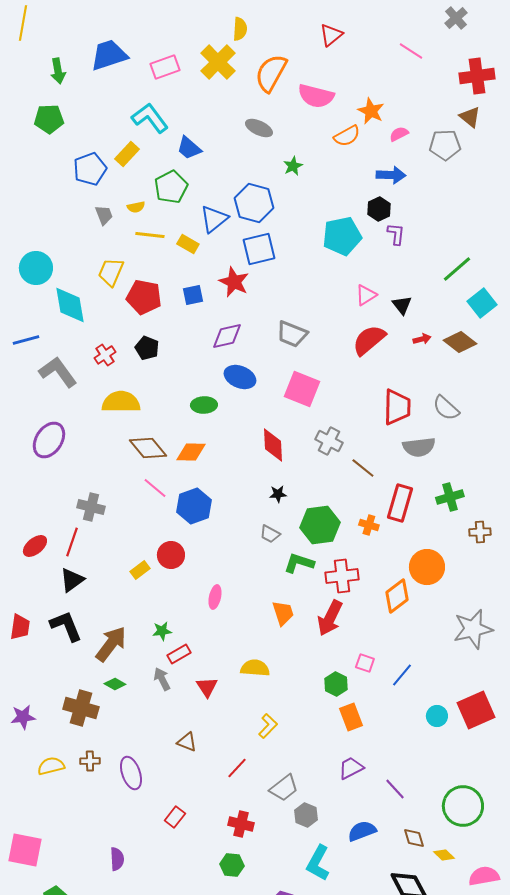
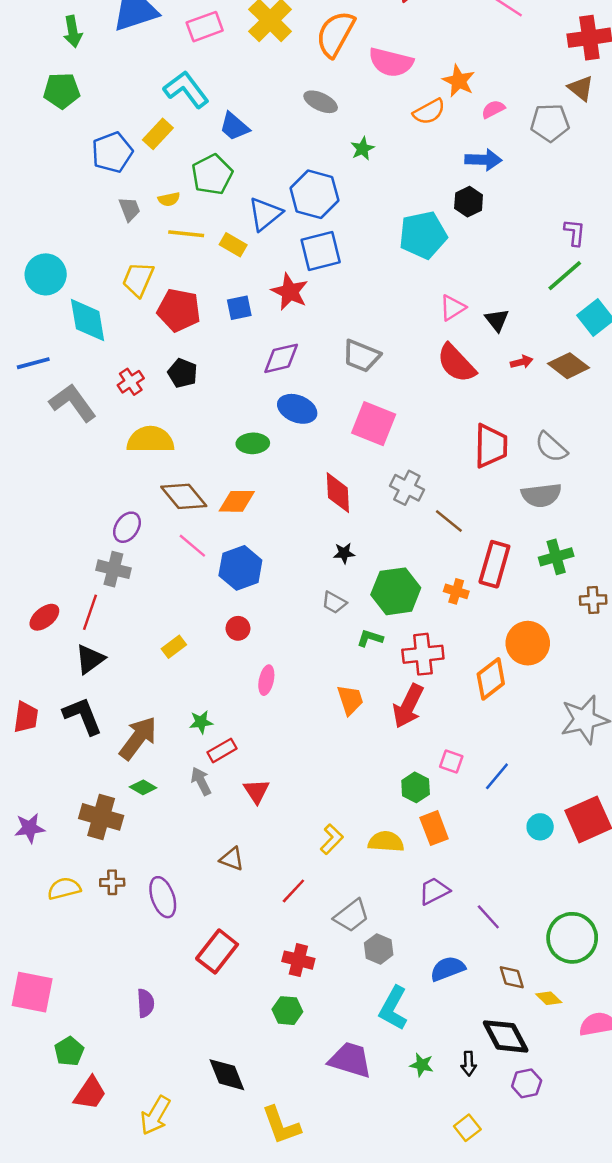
purple L-shape: (396, 234) -> (575, 232), moved
red semicircle: (369, 340) -> (456, 363), turned -93
purple ellipse: (49, 440) -> (127, 527), moved, size x0.7
gray semicircle: (419, 447) -> (541, 495), moved
red circle: (171, 555) -> (238, 628), moved, size x0.7
green L-shape: (299, 563) -> (370, 638), size x0.7
yellow semicircle: (255, 668) -> (386, 842), moved
red rectangle: (175, 817) -> (217, 951), size x1.6

